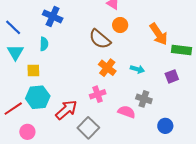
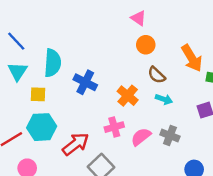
blue cross: (53, 16) -> (85, 82), moved
brown semicircle: (100, 39) -> (157, 75), moved, size x0.7
cyan semicircle: (44, 44) -> (53, 63), size x1.6
pink semicircle: (127, 112) -> (141, 137), moved, turned -60

